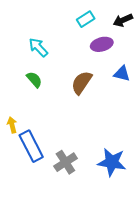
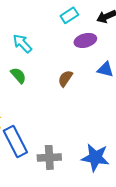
brown semicircle: (82, 83) -> (65, 78), size x0.7
gray cross: (65, 162) -> (49, 157), turned 30

